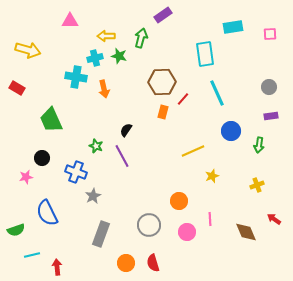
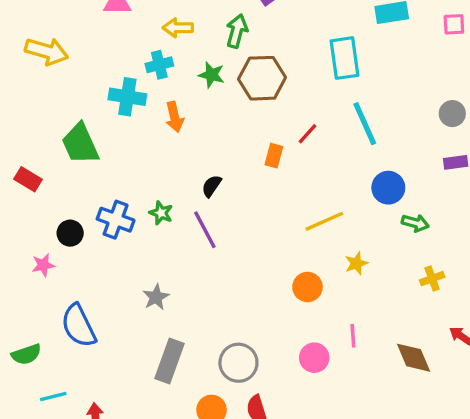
green star: (119, 56) -> (212, 75), moved
brown hexagon: (162, 82) -> (262, 78), moved
red rectangle: (17, 88) -> (28, 179), moved
green trapezoid: (51, 120) -> (80, 144), moved
green arrow: (259, 145) -> (415, 223), moved, turned -84
blue cross: (76, 172) -> (116, 220), moved
orange circle: (179, 201) -> (307, 287), moved
gray circle: (149, 225) -> (238, 363), moved

